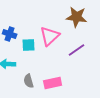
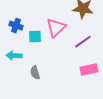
pink rectangle: (53, 83) -> (89, 70), moved

